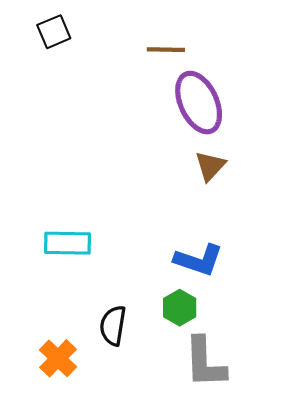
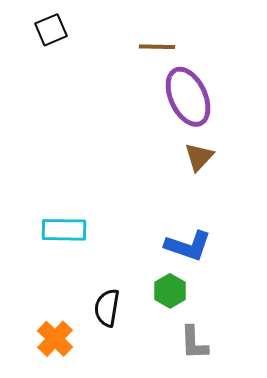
gray L-shape: (205, 363) -> (194, 343), size x0.7

